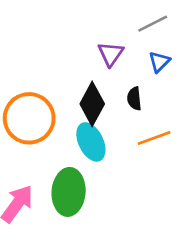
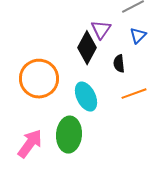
black diamond: (92, 104) -> (87, 48), moved

